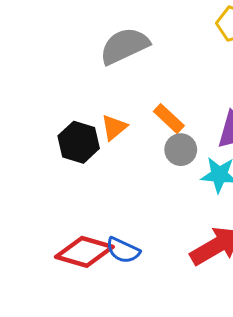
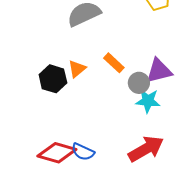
gray circle: (181, 150) -> (139, 83), moved

